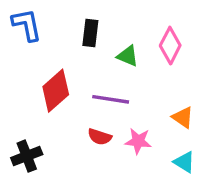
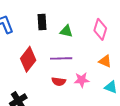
pink diamond: (170, 46) -> (100, 29), moved

